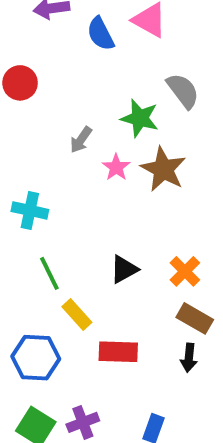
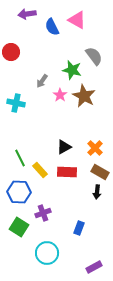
cyan cross: (30, 210) -> (16, 103), moved
green line: (49, 273) -> (20, 158), moved
red rectangle: (118, 352) -> (67, 172), moved
purple cross: (83, 422) -> (43, 213), moved

